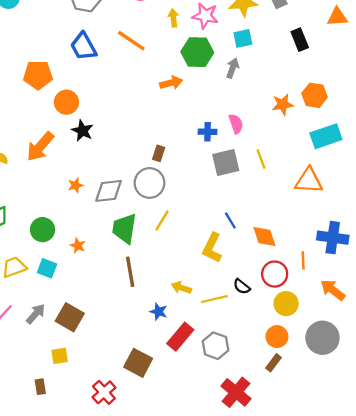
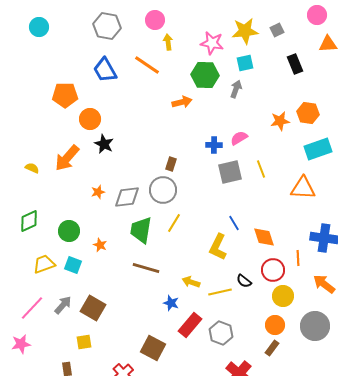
yellow arrow: (173, 18) -> (168, 42), moved
pink semicircle: (236, 124) -> (239, 138), turned -102
brown line: (130, 272) -> (146, 268), turned -64

